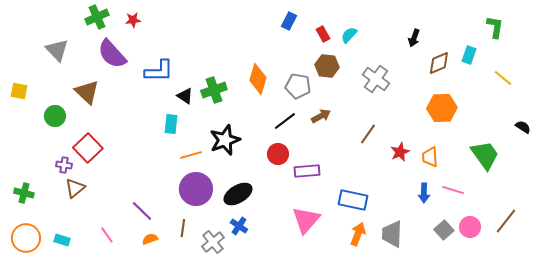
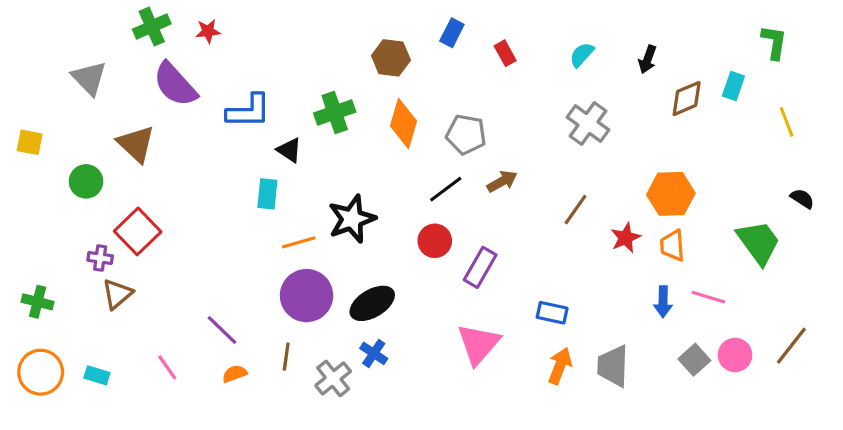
cyan semicircle: (349, 35) -> (582, 55), moved
brown hexagon: (327, 66) -> (391, 58), moved
yellow line: (503, 78) -> (787, 122), turned 30
green cross: (214, 90) -> (335, 113), moved
orange hexagon: (442, 108) -> (671, 194), moved
black semicircle: (523, 127) -> (802, 199), moved
purple rectangle: (307, 171) -> (480, 267), turned -55
blue rectangle: (353, 200) -> (552, 313), size x0.7

